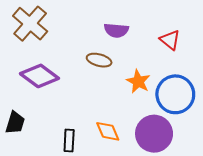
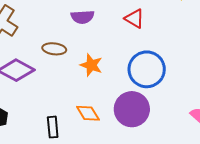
brown ellipse: (99, 60) -> (54, 49), moved
orange star: (138, 81) -> (91, 65), moved

